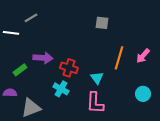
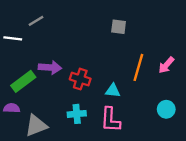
green rectangle: (20, 70) -> (23, 81), size x1.5
cyan triangle: (97, 78) -> (113, 91), turned -48
cyan cross: (61, 89) -> (77, 114), moved, turned -35

